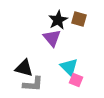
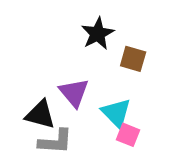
brown square: (79, 19) -> (133, 59), moved
purple triangle: (52, 38) -> (74, 93), moved

